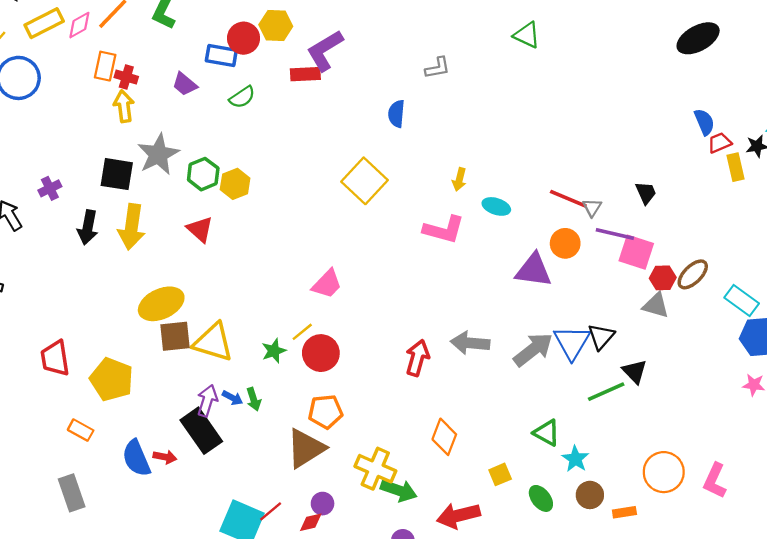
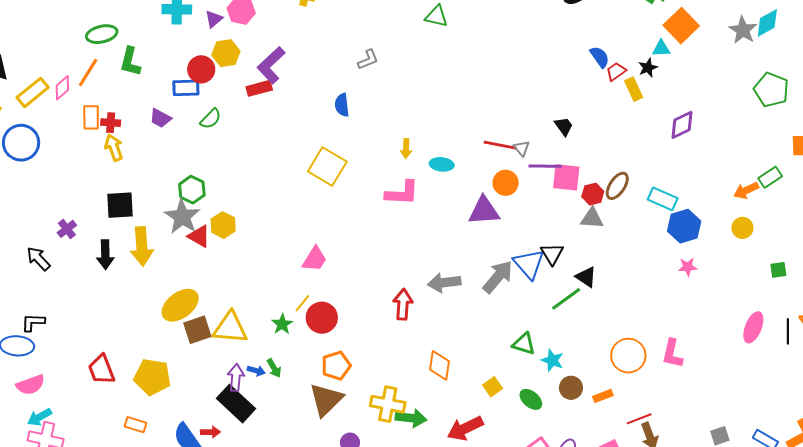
gray star: (158, 154) -> (182, 217), moved
yellow hexagon: (235, 184) -> (223, 225), moved

